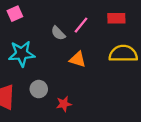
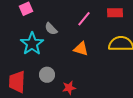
gray semicircle: (58, 33) -> (51, 29), moved
cyan star: (22, 54) -> (32, 44), turned -30

